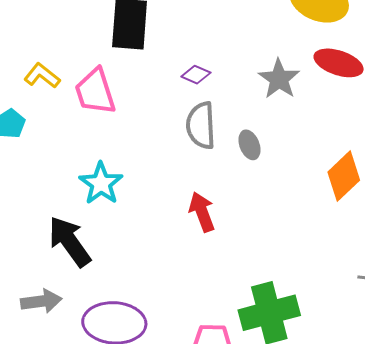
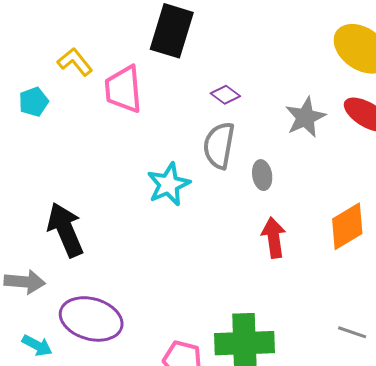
cyan star: (101, 183) -> (169, 184), moved
red arrow: (202, 212) -> (274, 238), moved

